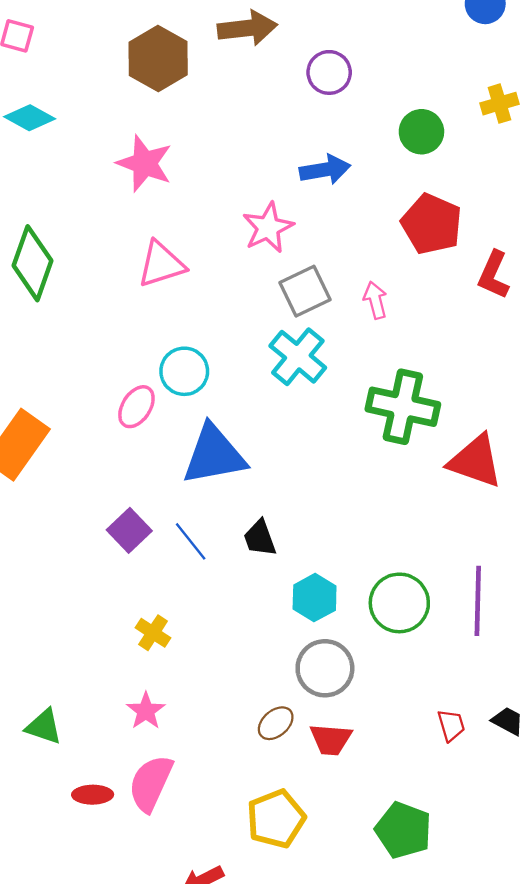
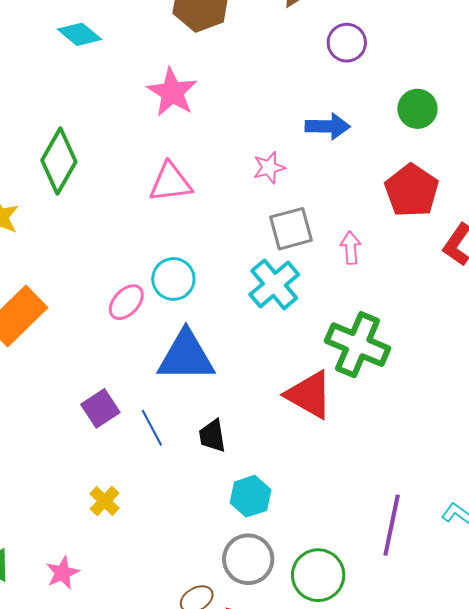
pink star: (268, 228) -> (269, 168), size x0.7
red triangle: (475, 461) -> (309, 395), moved
green circle: (399, 603) -> (318, 575), moved
pink star: (146, 711) -> (62, 573), moved

